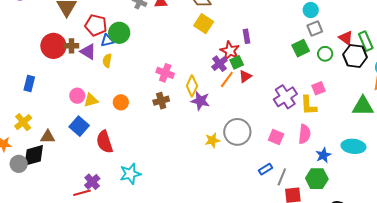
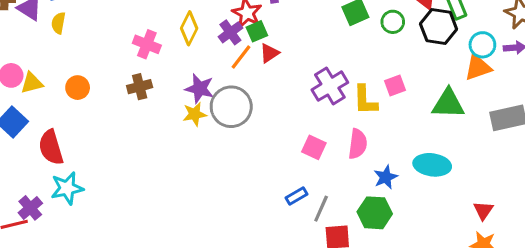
yellow diamond: (192, 86) -> (189, 28), moved
pink square: (318, 88) -> (395, 86), moved
gray circle: (237, 132) -> (231, 107), moved
yellow star: (212, 140) -> (195, 114), moved
cyan star: (130, 174) -> (67, 188), moved

